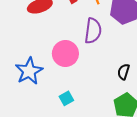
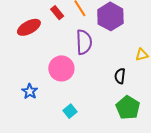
blue star: (29, 71) -> (30, 91), size x0.6

